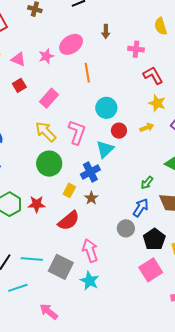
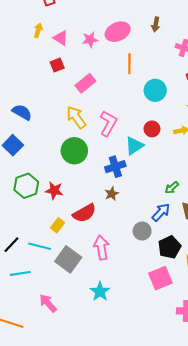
cyan circle: (106, 108) -> (155, 90), moved
yellow rectangle: (69, 190) -> (58, 225), moved
cyan star: (90, 281) -> (100, 291), moved

